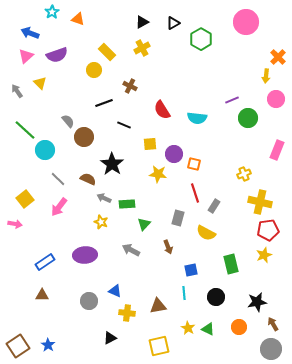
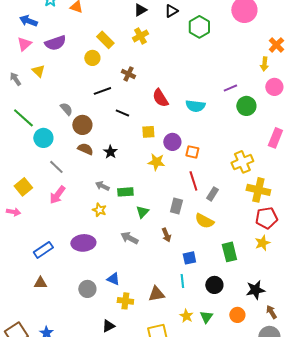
black star: (112, 164) -> (110, 152), size x0.6
yellow cross: (244, 174) -> (242, 162), size x1.5
brown semicircle: (88, 179) -> (85, 149), moved
green triangle: (208, 329) -> (206, 317), turned 40

